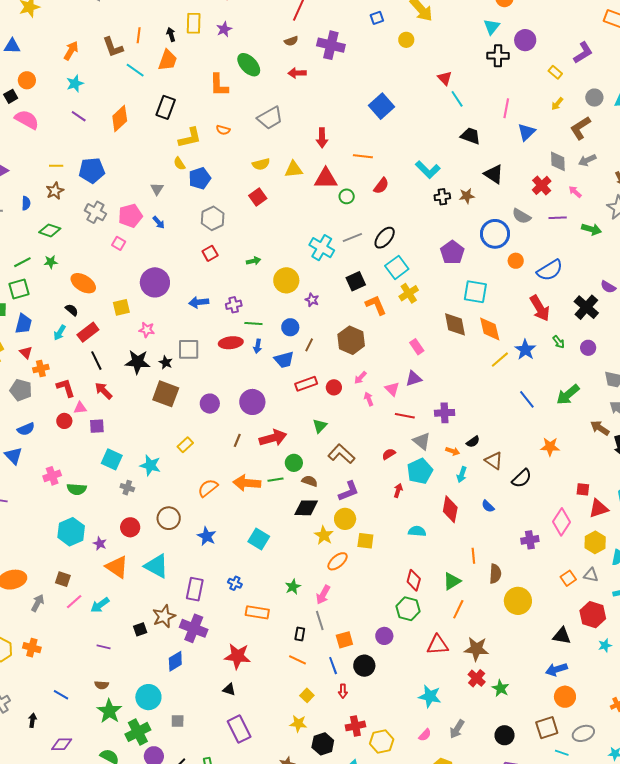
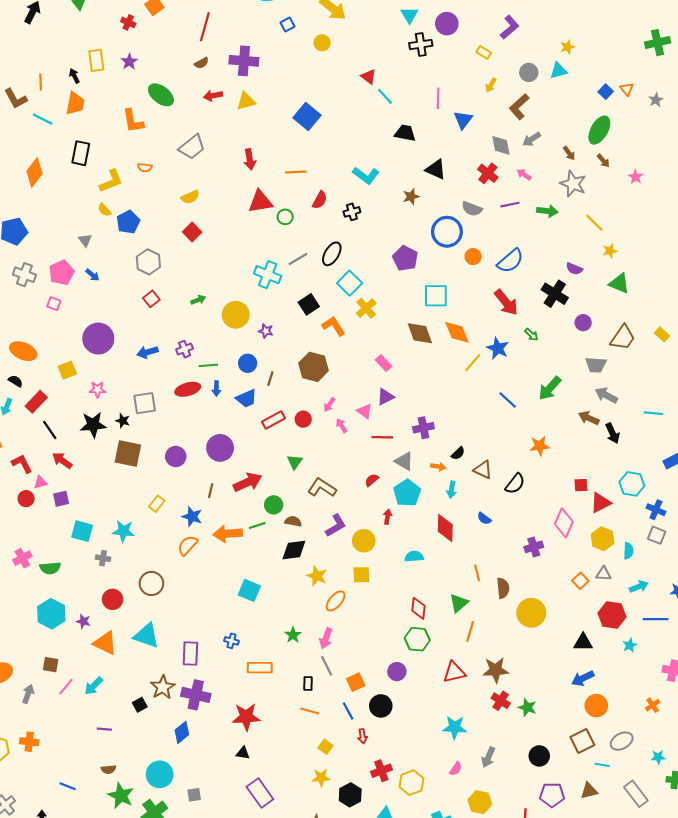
yellow triangle: (294, 169) -> (246, 101), moved
black cross: (442, 197) -> (352, 212), moved
purple circle: (588, 348) -> (583, 323), moved
yellow circle: (345, 519) -> (364, 541), moved
blue star: (207, 536) -> (192, 517), moved

